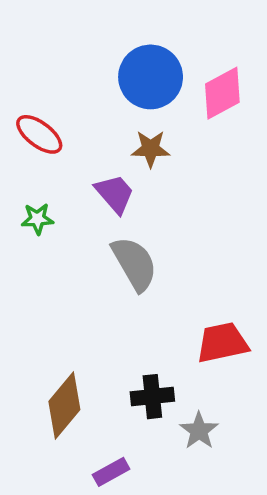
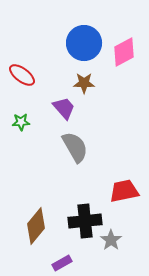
black cross: (152, 397) -> (85, 221), size x1.4

